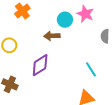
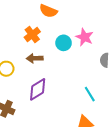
orange cross: (22, 11) -> (32, 35), moved
brown arrow: (52, 36) -> (35, 58), moved

